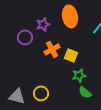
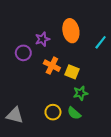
orange cross: (52, 49) -> (52, 66), turned -35
green semicircle: (85, 92) -> (74, 113), moved
yellow circle: (41, 93) -> (53, 112), moved

